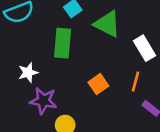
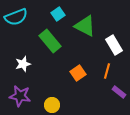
green rectangle: (63, 43) -> (50, 41), turned -45
purple star: (43, 101) -> (20, 96), moved

